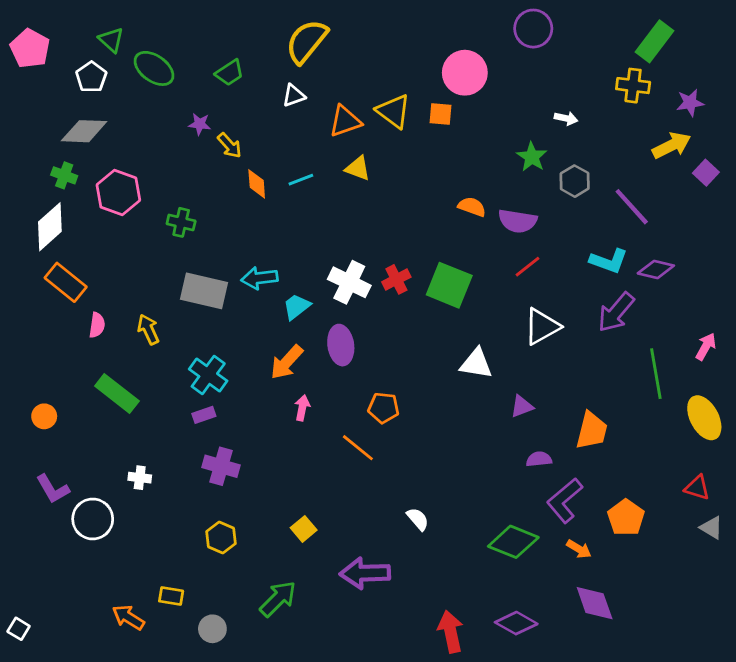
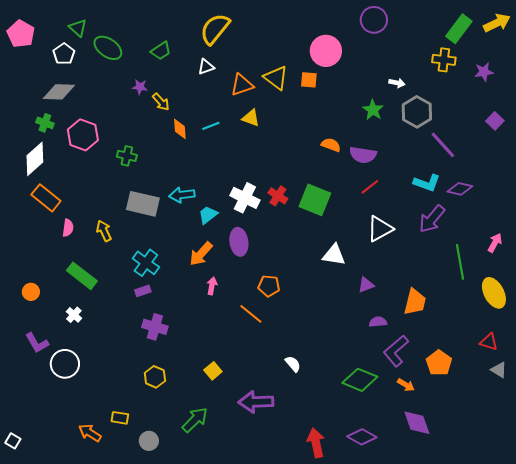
yellow arrow: (672, 145) -> (497, 23), moved
gray hexagon: (575, 181) -> (417, 112), moved, size x1.4
red cross: (396, 279) -> (278, 196), turned -30
white cross: (140, 478) -> (74, 315), moved, turned 35

